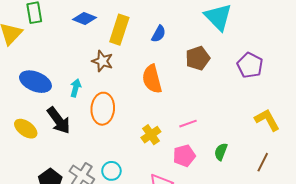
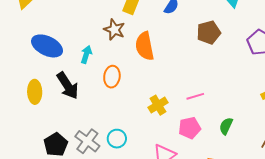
orange semicircle: (152, 79) -> (145, 46), moved
orange ellipse: (103, 109) -> (112, 77), size x0.7
yellow ellipse: (26, 129) -> (35, 92), turned 50

